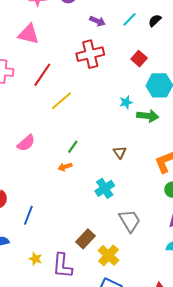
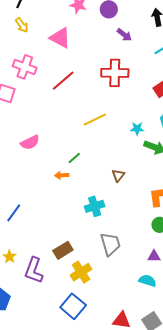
purple arrow: (97, 21) -> (124, 35), moved
yellow line: (61, 101) -> (95, 120), moved

